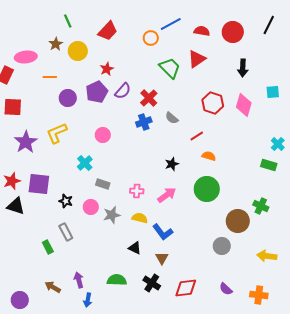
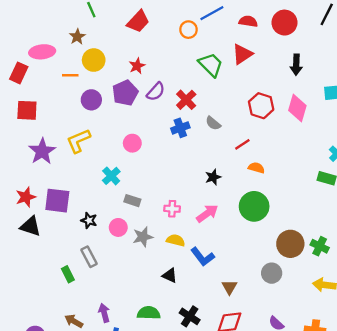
yellow circle: (78, 51) -> (94, 60), moved
green cross: (261, 206) -> (320, 246), moved
brown triangle: (162, 258) -> (229, 287), moved

